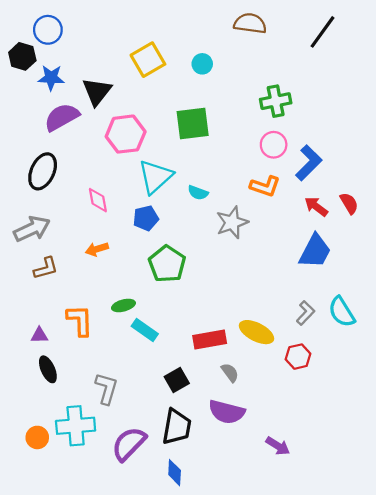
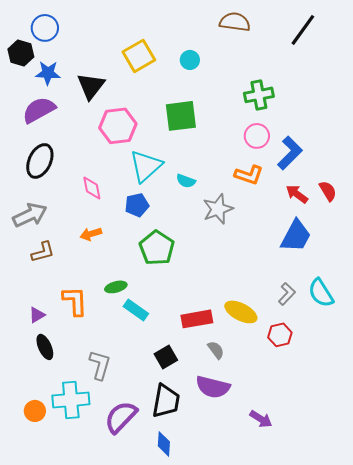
purple semicircle: (62, 117) -> (39, 110), moved
purple triangle: (39, 335) -> (37, 315), turned -30

